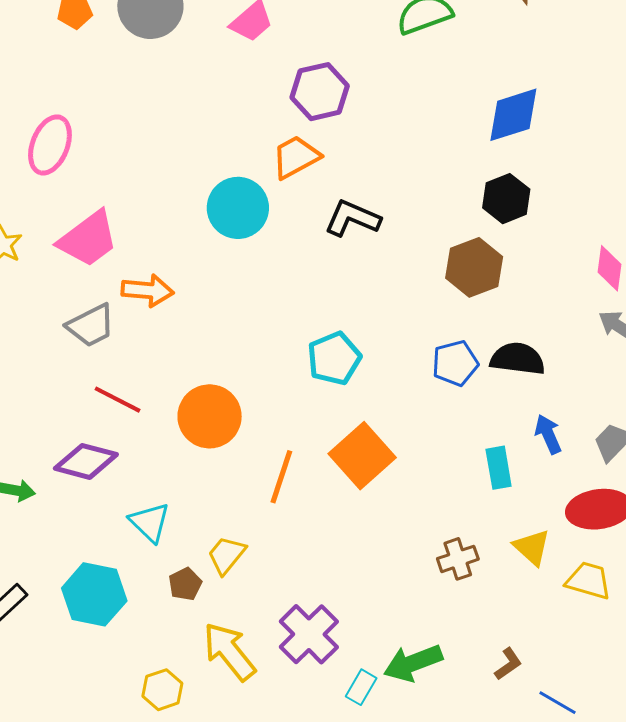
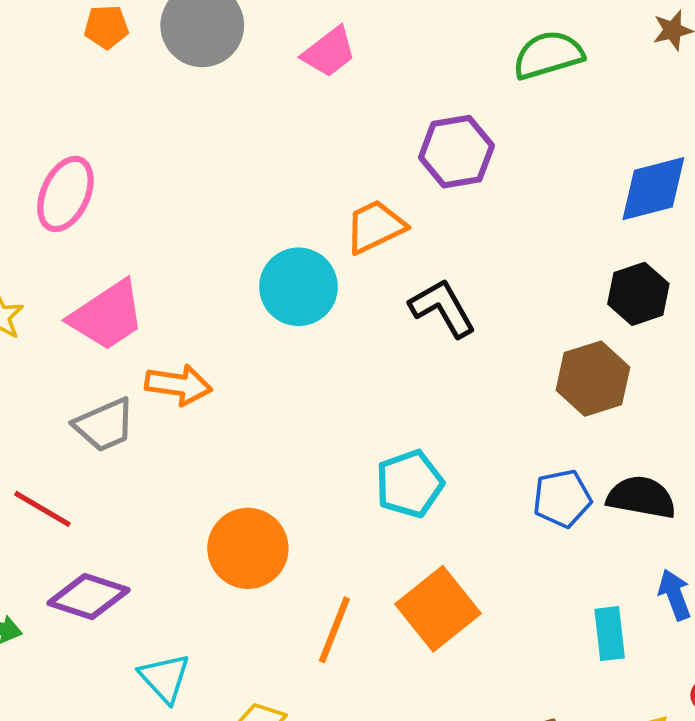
purple hexagon: (320, 92) -> (456, 152), moved
black L-shape: (352, 218) -> (443, 308), turned 34
red line: (118, 400) -> (42, 509), moved

